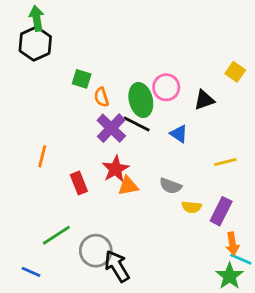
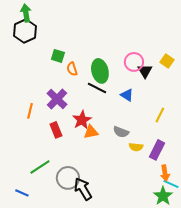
yellow square: (235, 72) -> (167, 61), moved
pink circle: (166, 87) -> (134, 62), moved
black triangle: (204, 100) -> (145, 71), turned -42
purple cross: (111, 128) -> (57, 99), moved
yellow line: (225, 162) -> (160, 115), turned -49

